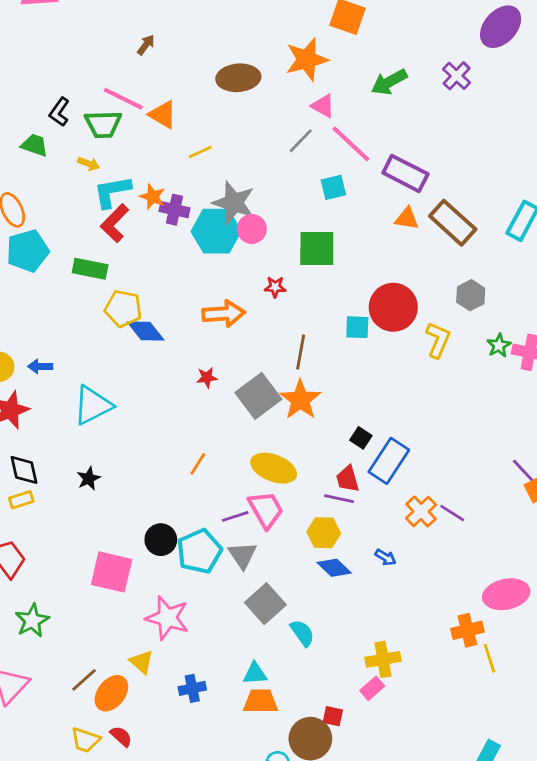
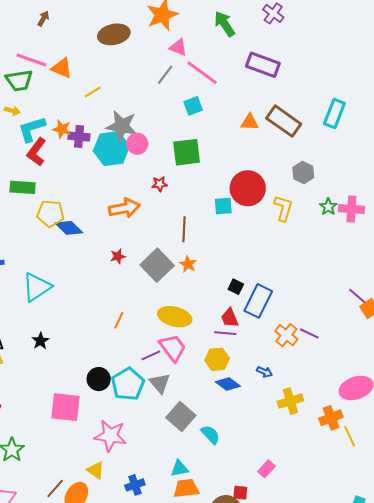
green arrow: (389, 82) -> (225, 24), turned 92
purple rectangle: (405, 173) -> (263, 65), moved
orange star: (300, 400) -> (188, 264), size x0.6
yellow cross: (383, 659) -> (290, 401), moved

